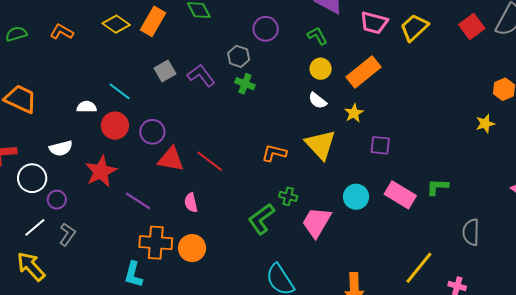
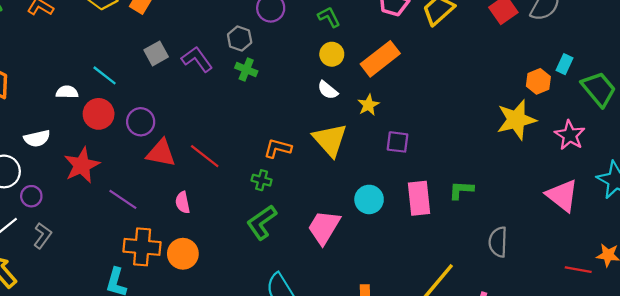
yellow star: (485, 124) -> (516, 120), size x1.8
pink rectangle: (400, 195) -> (419, 198), turned 52
green cross: (288, 196) -> (262, 180), moved

